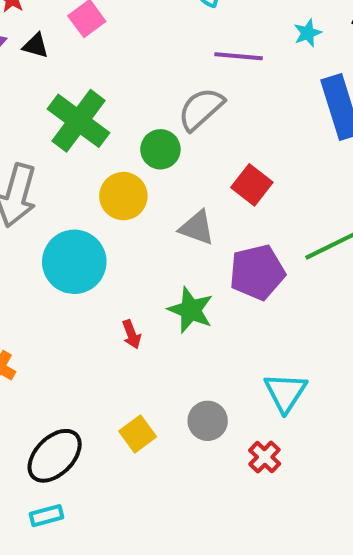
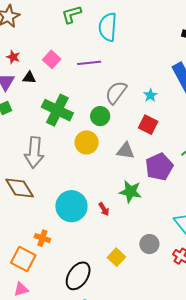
cyan star: (308, 33) -> (150, 95), moved
purple line: (239, 56) -> (89, 63), moved
cyan circle: (74, 262) -> (71, 206), moved

